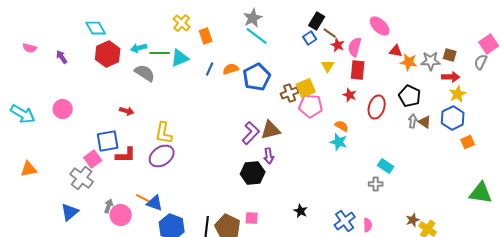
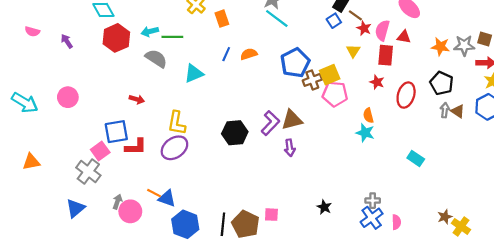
red triangle: (396, 51) -> (404, 37), moved
cyan triangle: (180, 58) -> (194, 73), moved
blue pentagon: (257, 77) -> (295, 63), moved
orange semicircle: (342, 126) -> (368, 115), turned -136
black hexagon: (253, 173) -> (235, 133), moved
gray cross: (376, 184) -> (373, 201), moved

